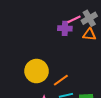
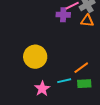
orange line: (61, 80) -> (81, 68), moved

